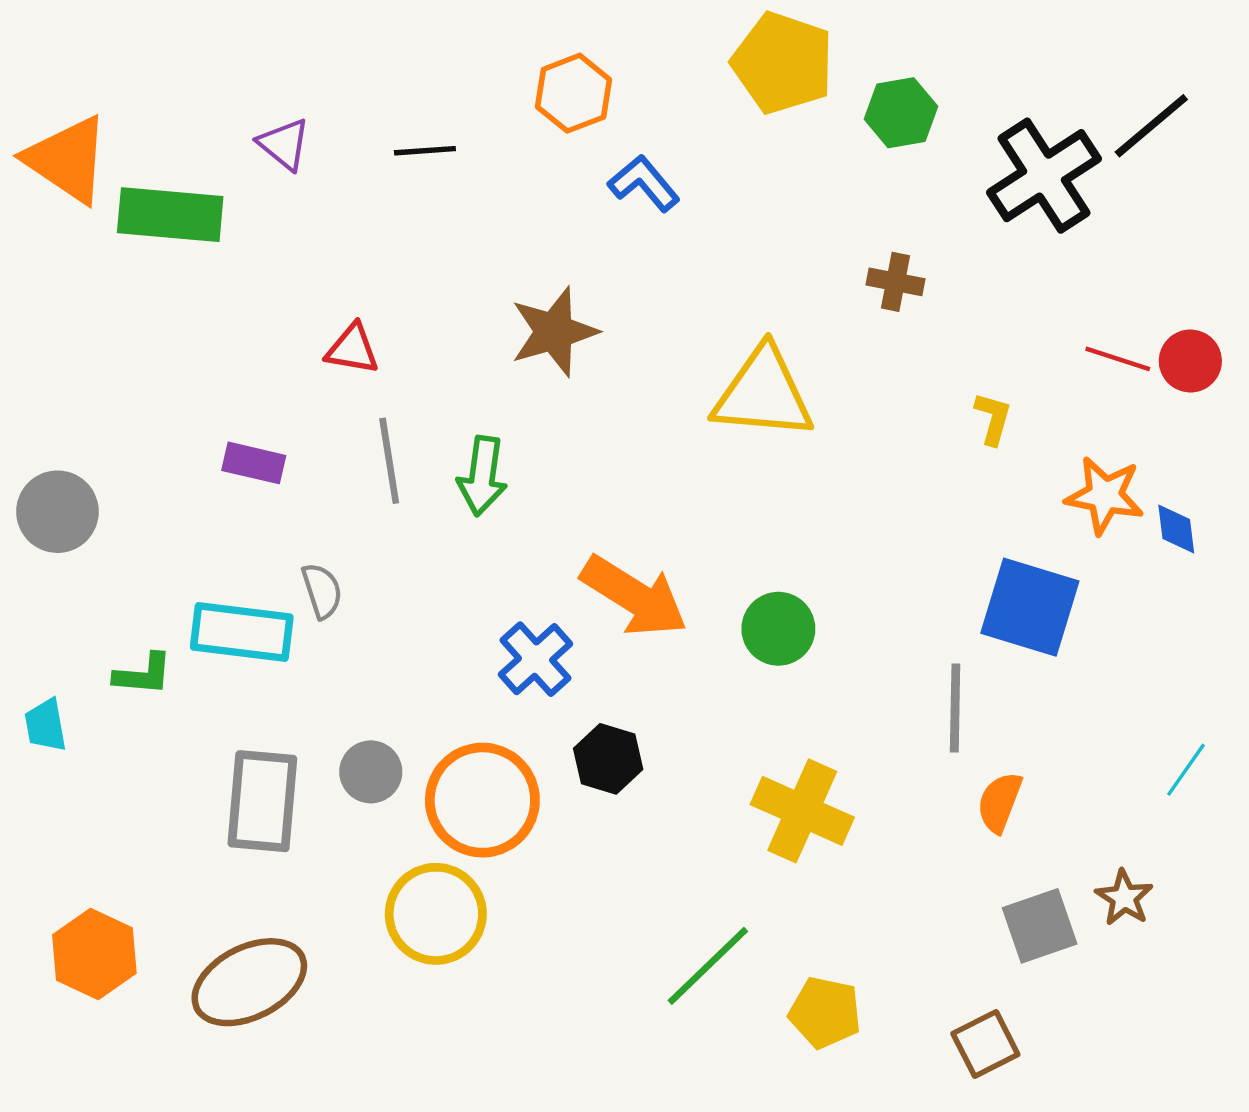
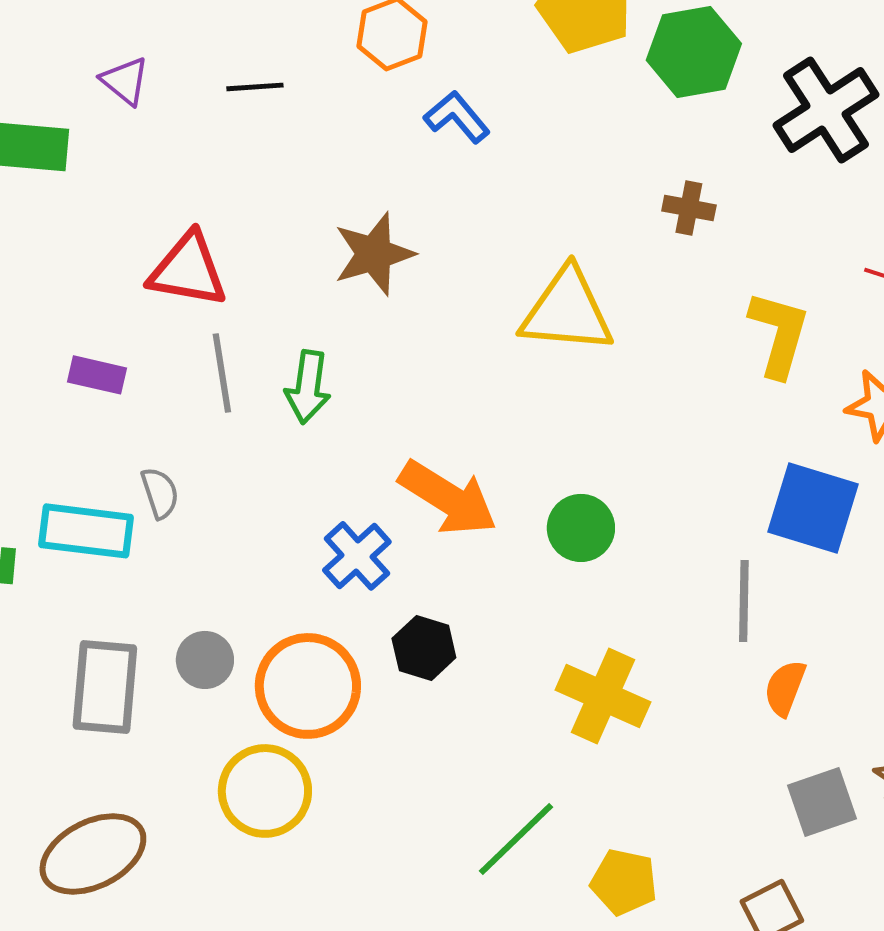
green hexagon: (901, 113) -> (694, 52), size x1.4
red triangle: (352, 349) -> (188, 270), size x1.6
yellow L-shape: (993, 418) -> (779, 334), size x1.8

